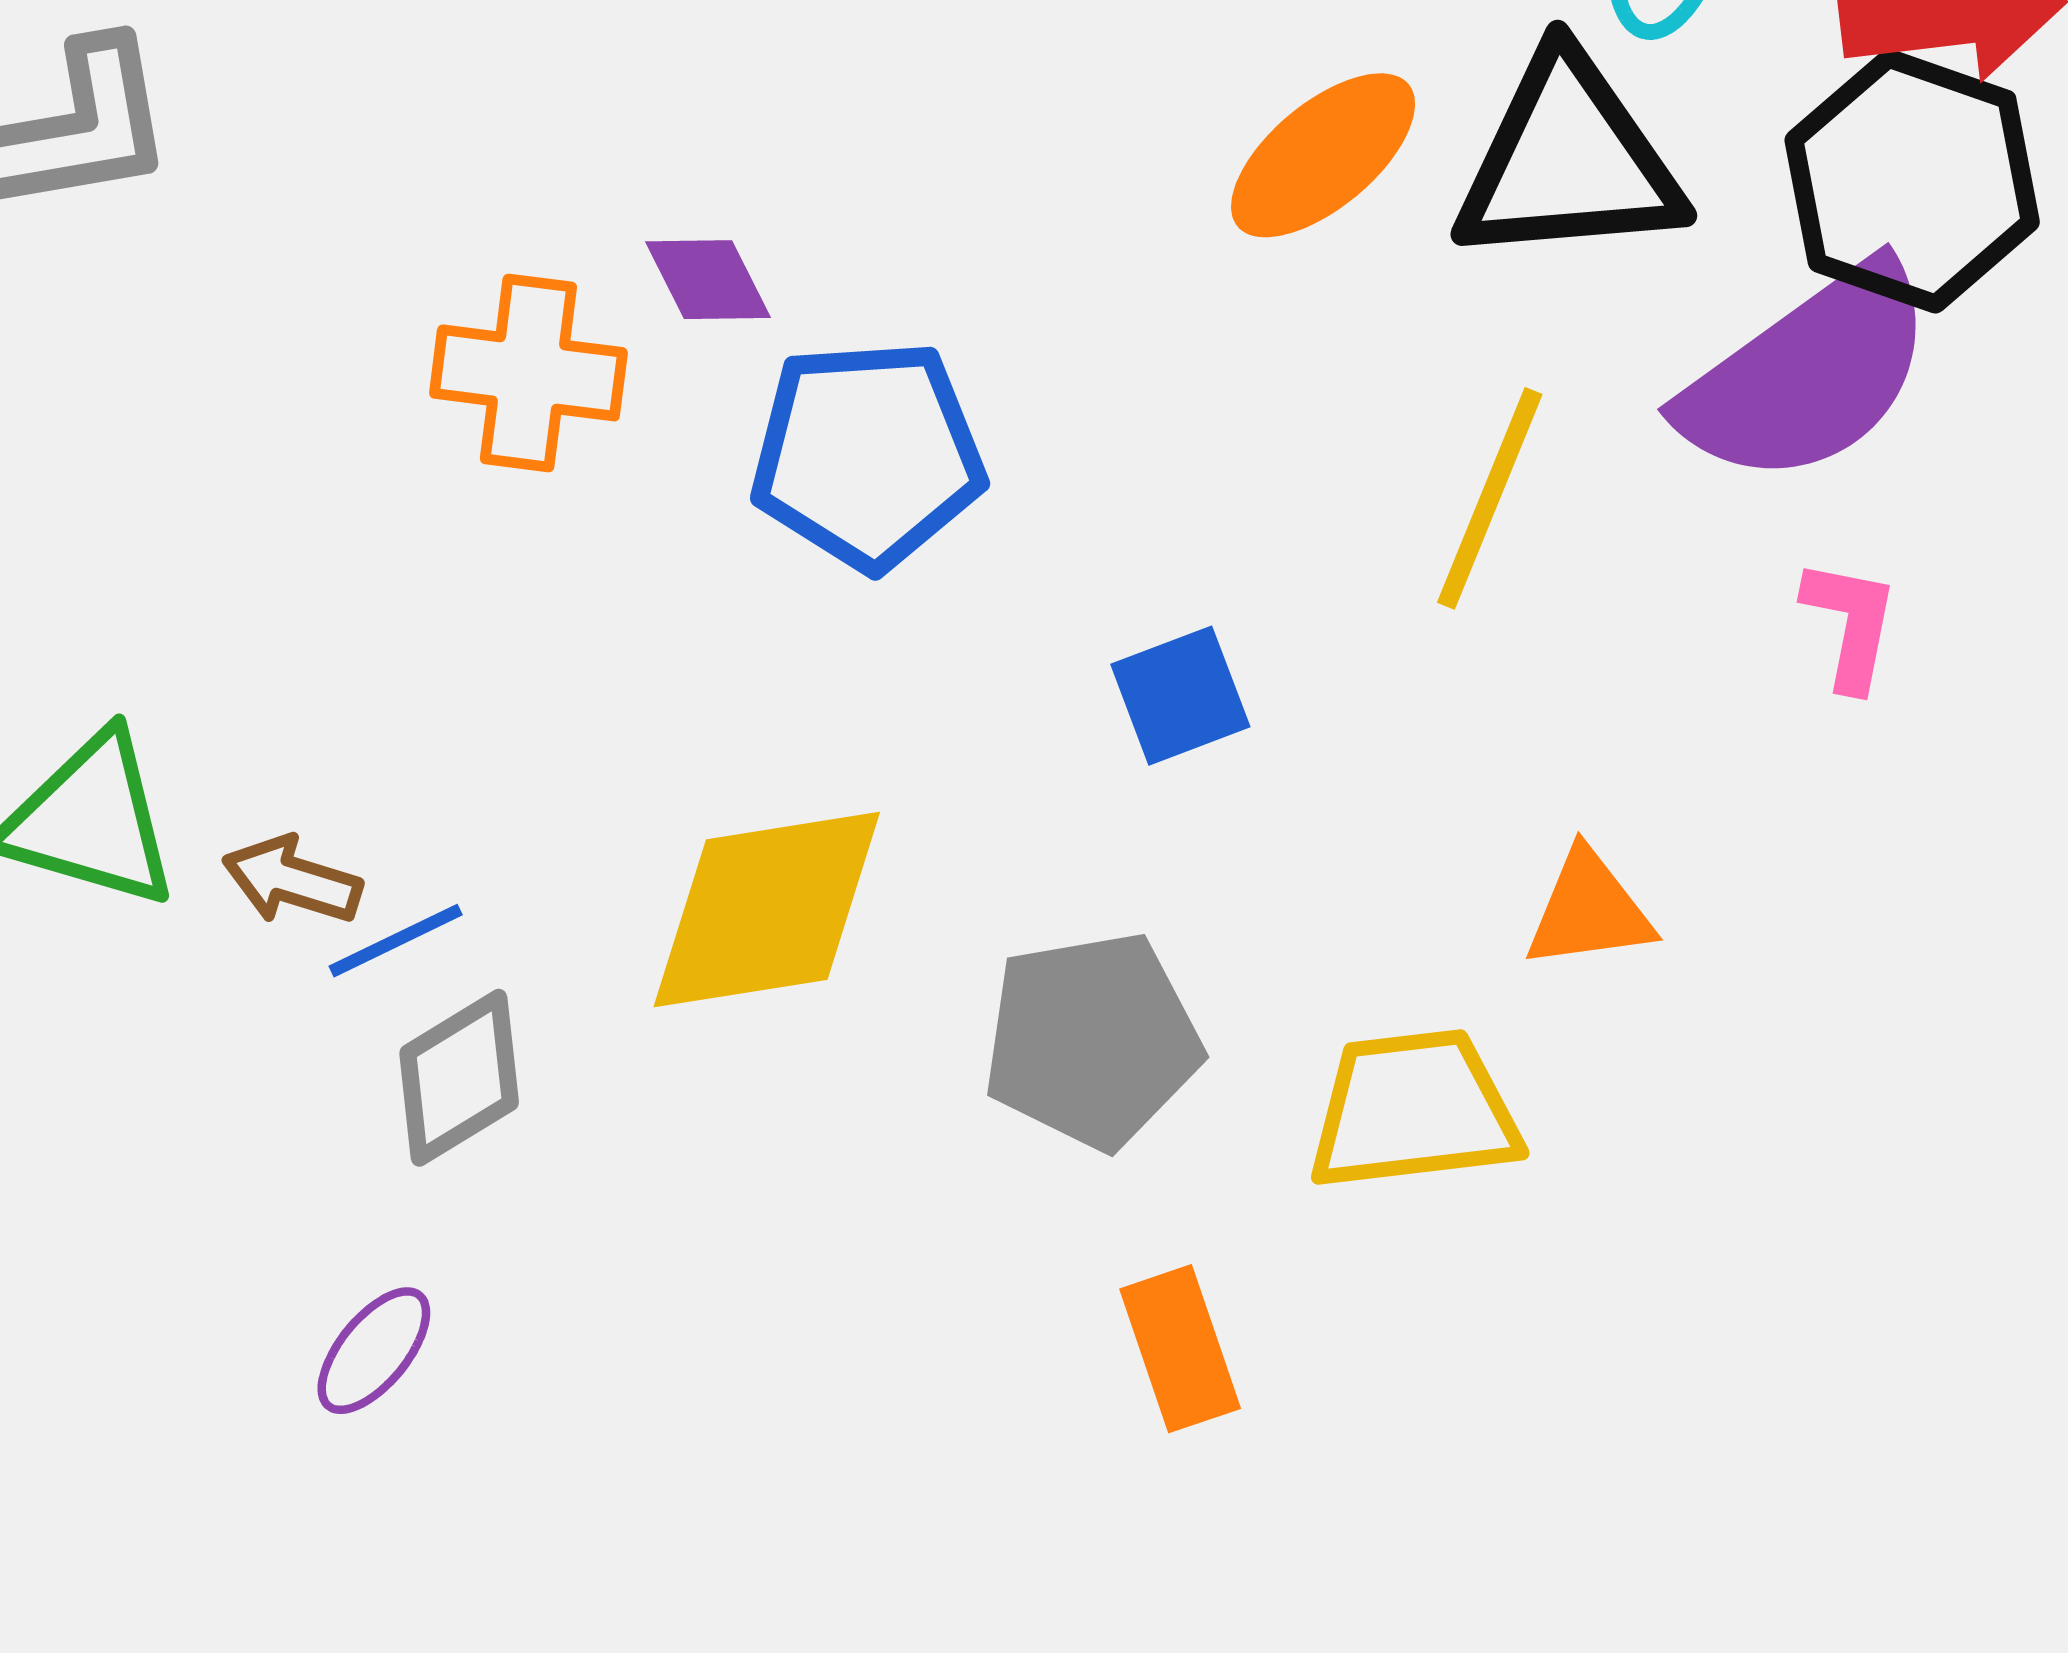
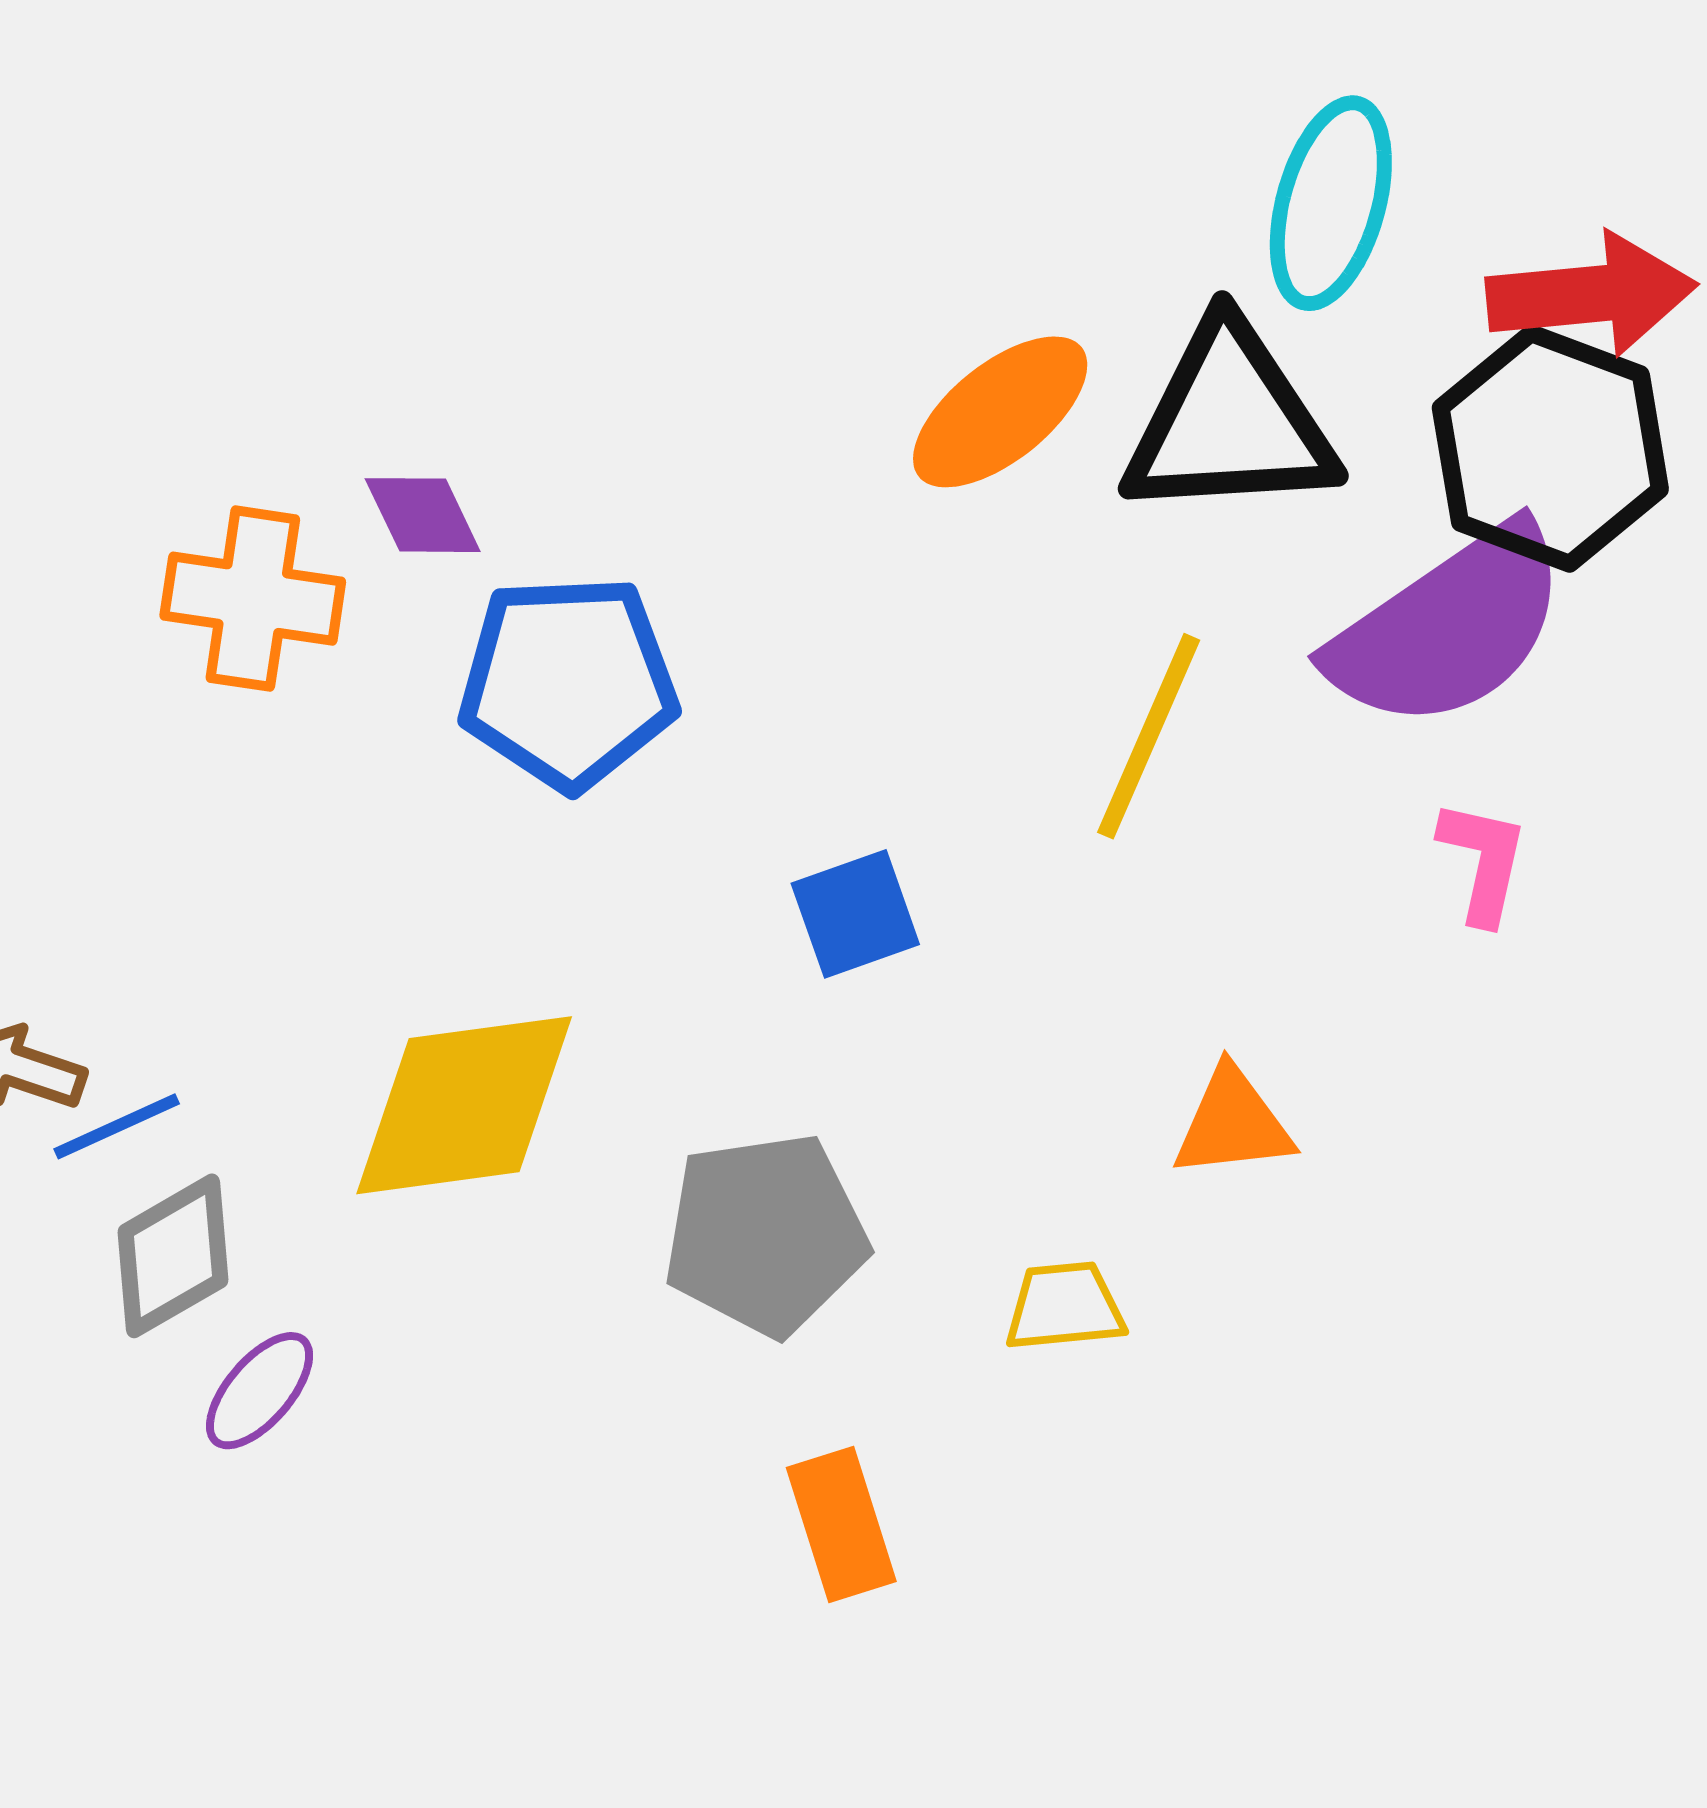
yellow trapezoid: (1414, 1110) -> (1065, 1307), size x0.6
purple ellipse: (374, 1351) -> (260, 1391), moved

